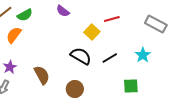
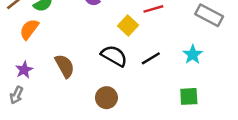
brown semicircle: (42, 75) -> (65, 66), moved
green square: (131, 86) -> (189, 96), moved

